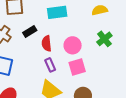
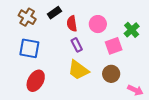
green cross: (104, 39) -> (132, 30), moved
pink square: (77, 67) -> (114, 46), moved

